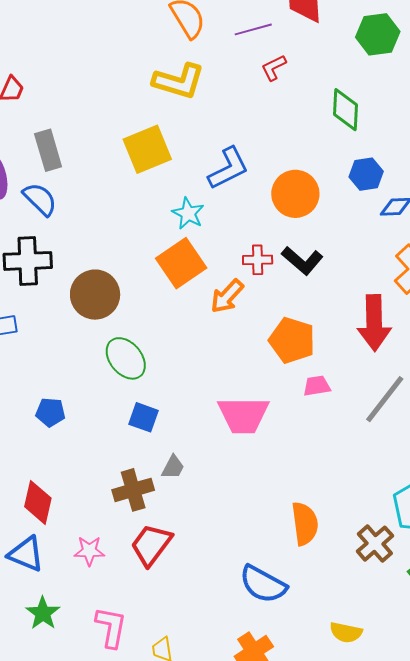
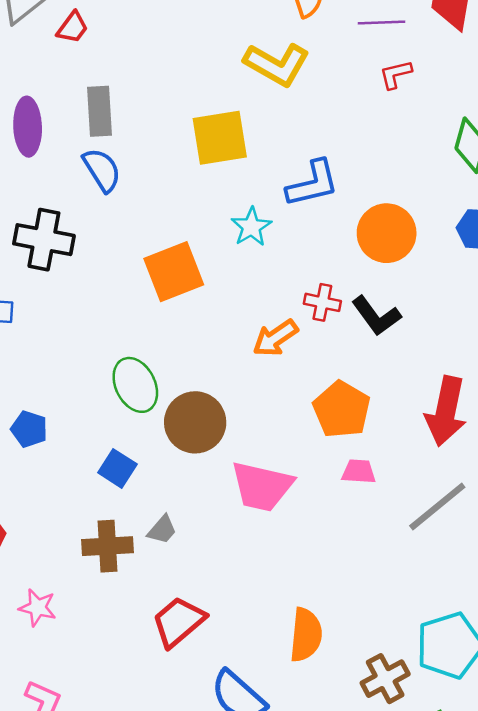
blue semicircle: (40, 199) -> (102, 170), moved
orange square: (181, 263) -> (174, 272), moved
brown circle: (95, 295) -> (195, 422), moved
blue square: (143, 417) -> (117, 468), moved
red trapezoid: (151, 545) -> (179, 622), moved

